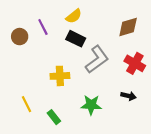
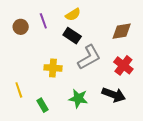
black arrow: (129, 96) -> (114, 95), size x1.6

